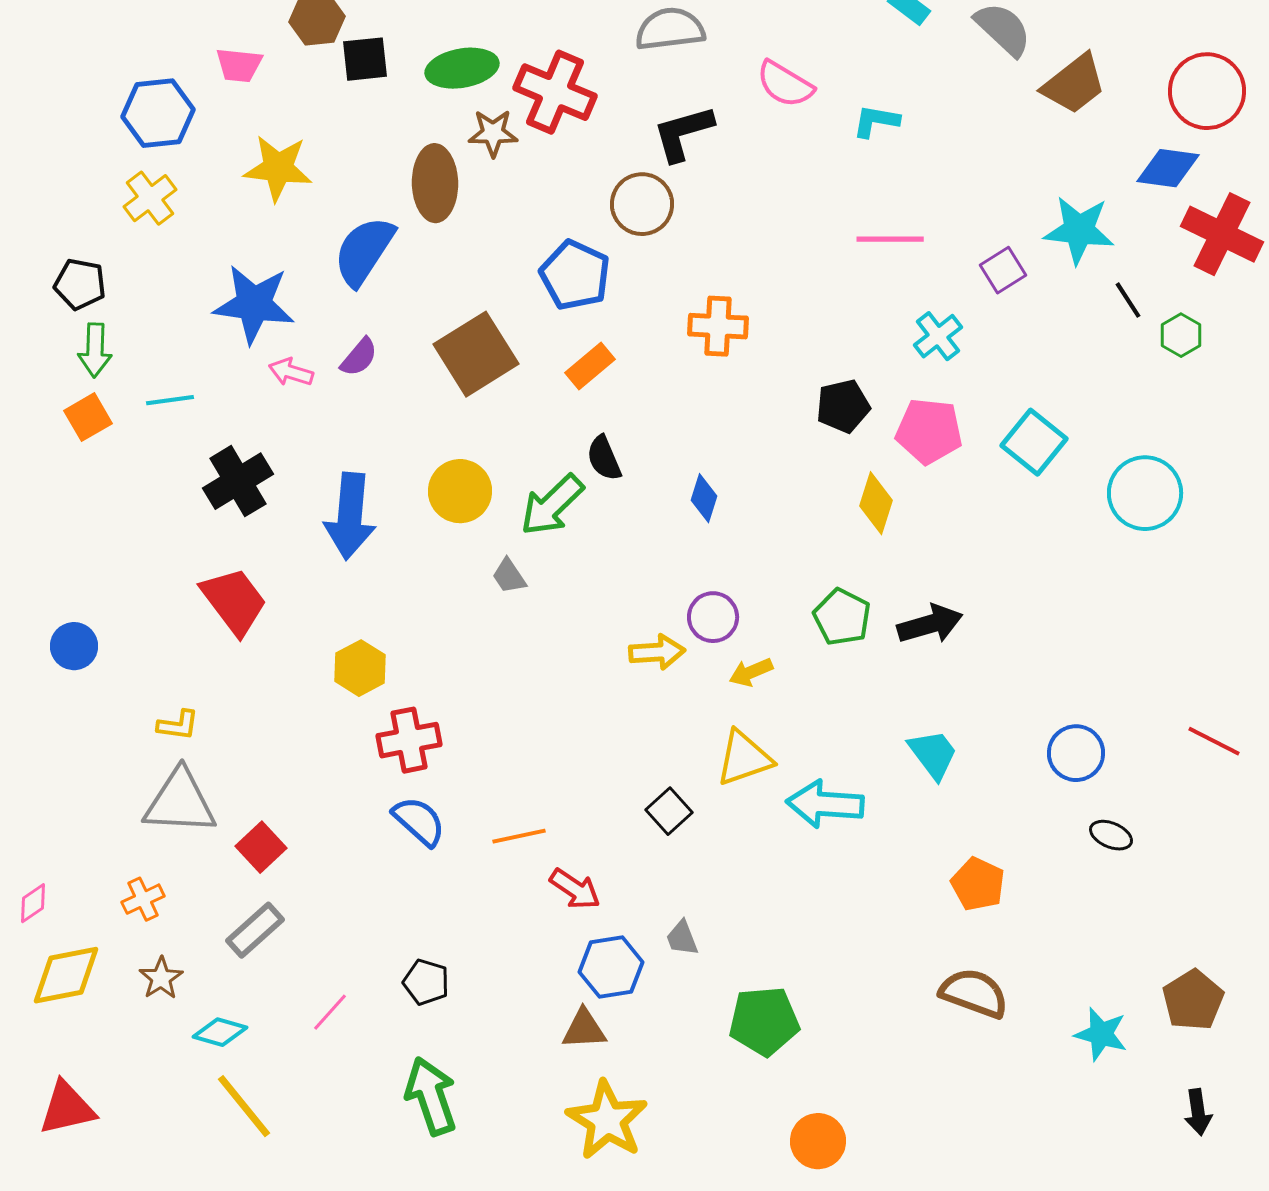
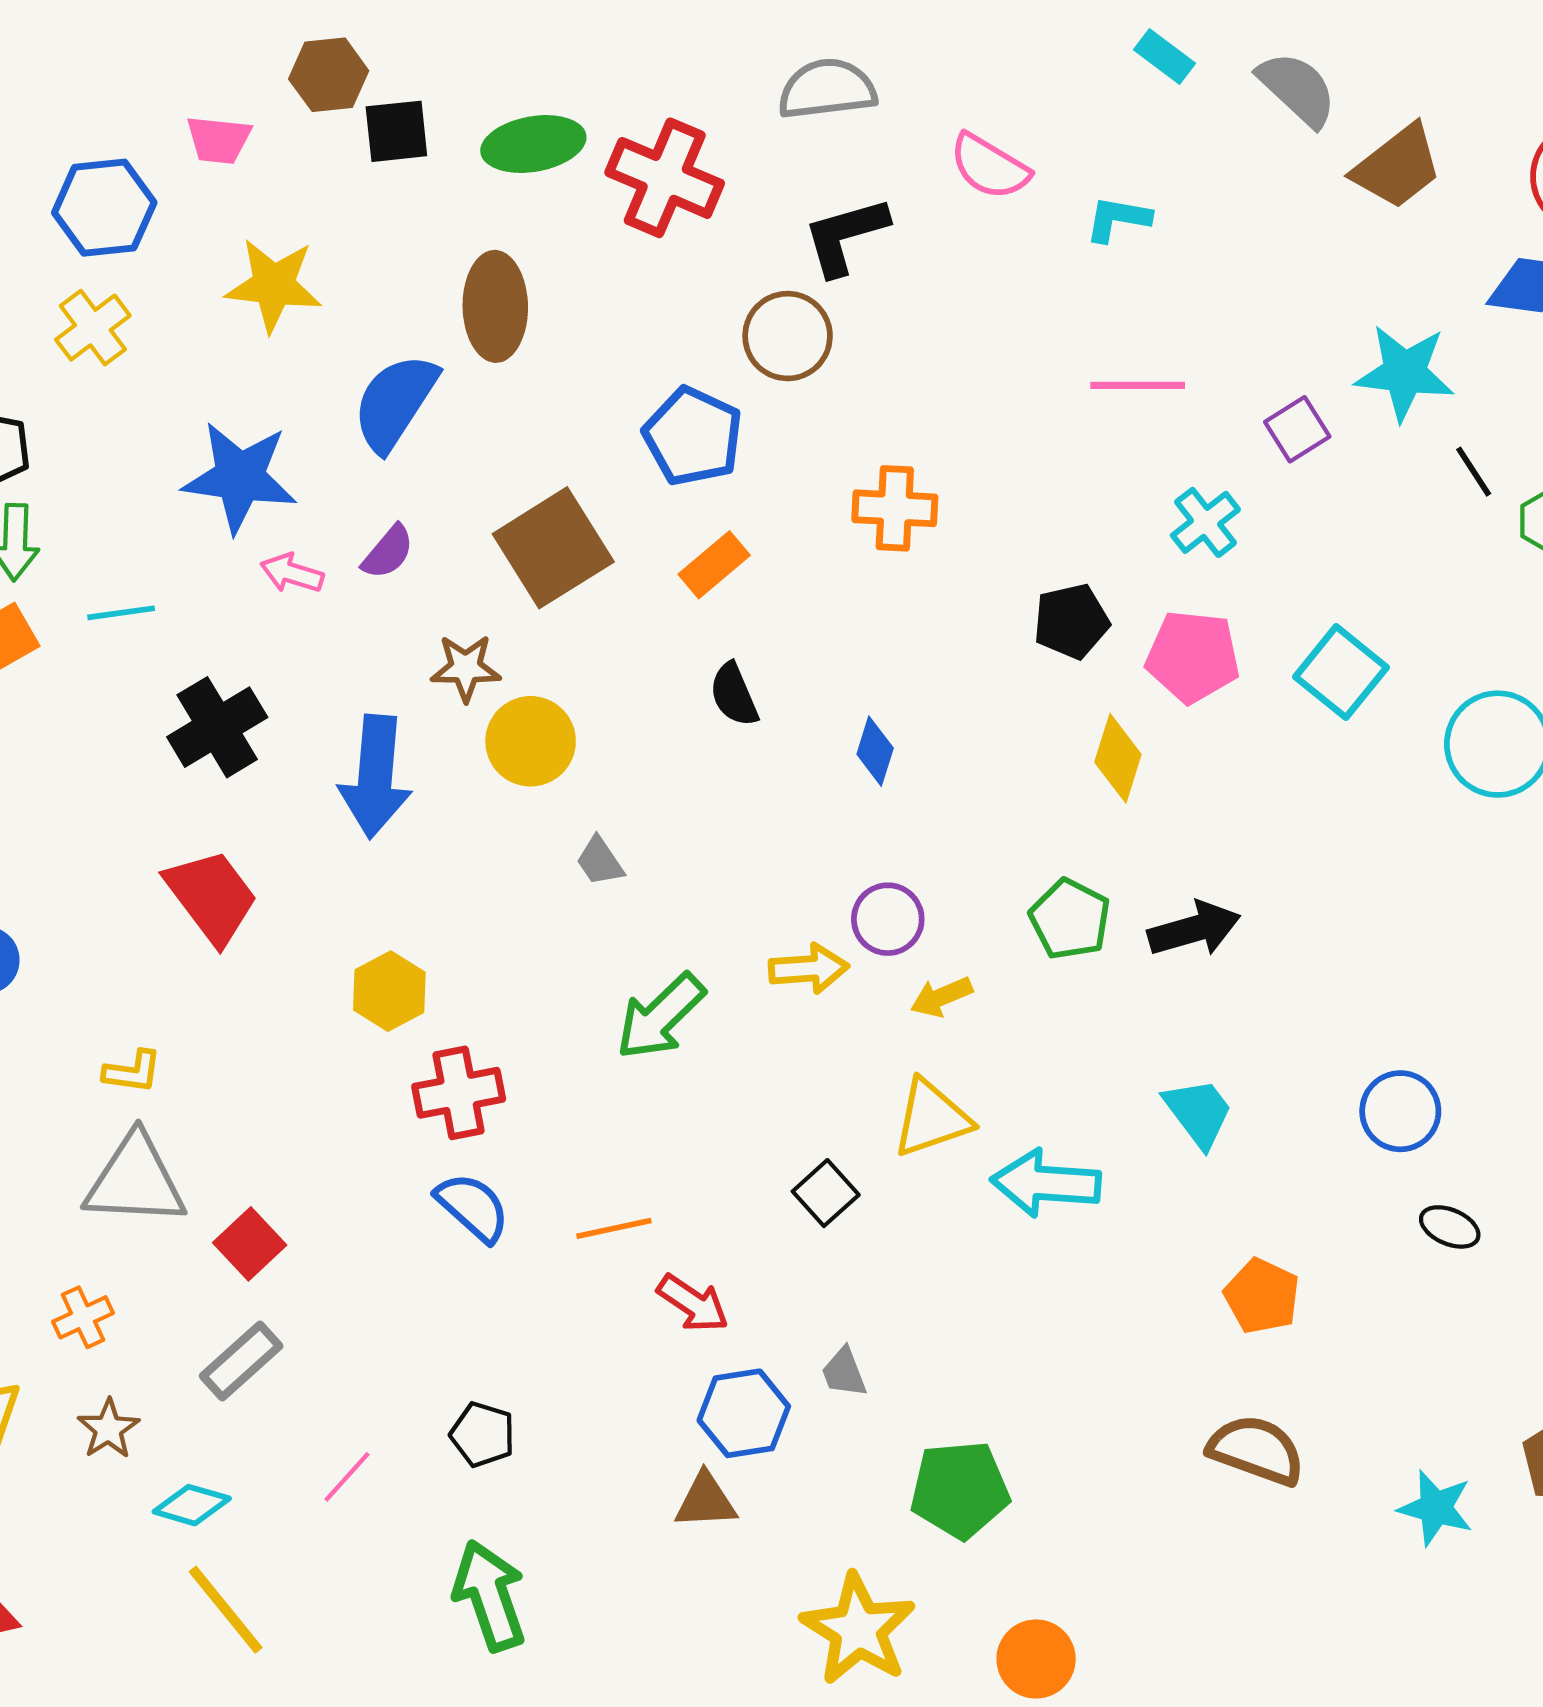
brown star: (493, 133) -> (466, 668), moved
green arrow: (552, 505) -> (660, 1017), moved
yellow star: (607, 1120) -> (858, 1629), moved

